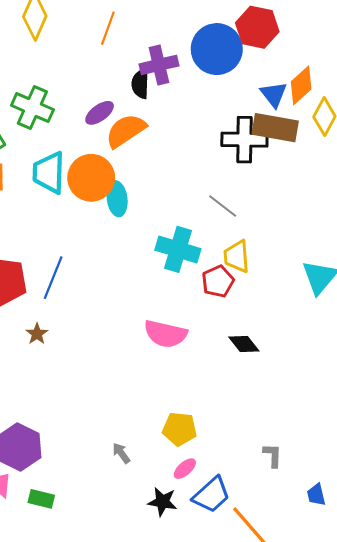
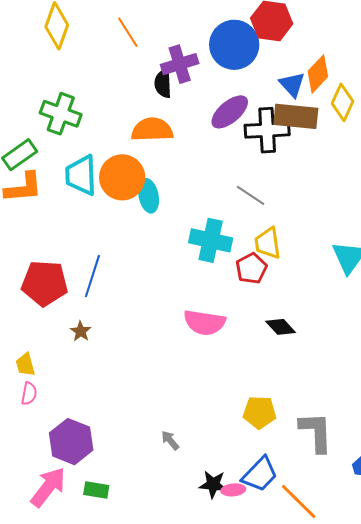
orange line: (108, 28) -> (128, 32), turned -48
purple ellipse: (100, 113) -> (230, 112), moved, size x1.4
orange semicircle: (126, 131) -> (152, 130), turned 36
yellow pentagon: (180, 429) -> (260, 412), moved
gray L-shape: (273, 455) -> (316, 432), size x1.8
pink ellipse: (185, 469) -> (233, 490), moved, turned 40

